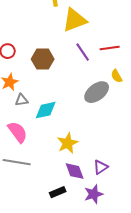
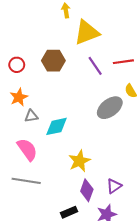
brown hexagon: (43, 59) -> (53, 61), moved
purple diamond: (75, 171) -> (87, 190), turned 40

